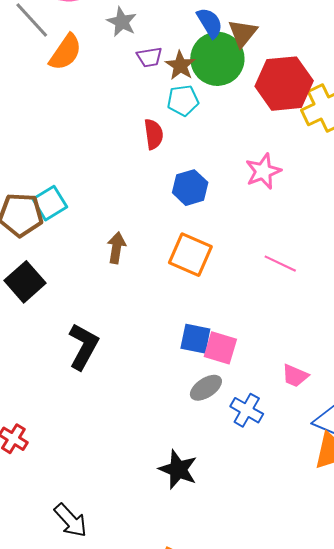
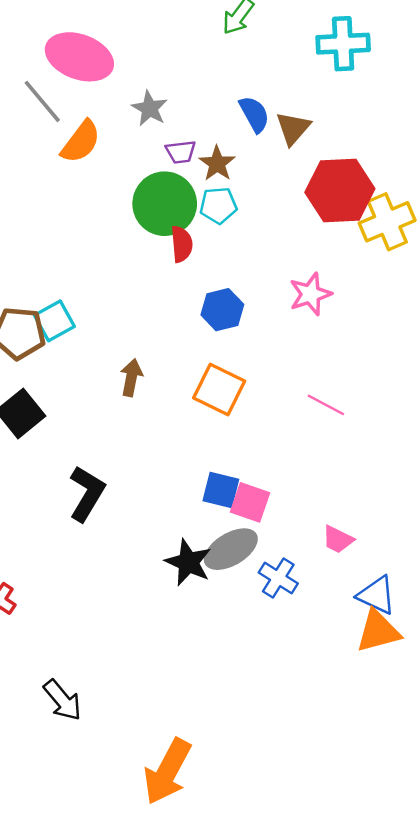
green circle: (217, 59) -> (165, 204), moved
gray ellipse: (206, 388) -> (231, 549), size x1.4
black star: (178, 469) -> (188, 562), moved

